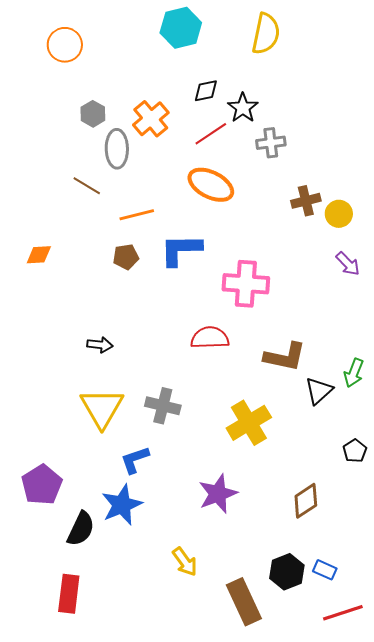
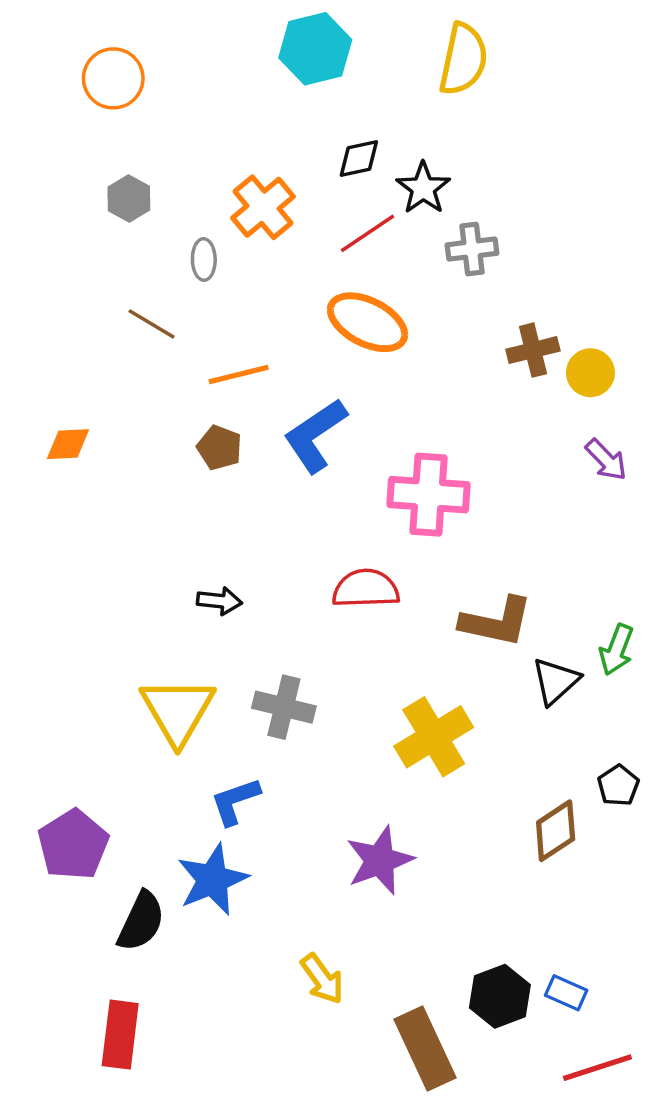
gray hexagon: (93, 114) -> (129, 199), moved
gray ellipse: (117, 149) -> (204, 260), size x0.6
blue L-shape: (181, 250) -> (315, 435), turned -33
brown pentagon: (126, 257) -> (219, 448), turned 30
black arrow: (100, 345) -> (219, 601), moved
brown diamond: (306, 501) -> (556, 831), moved

